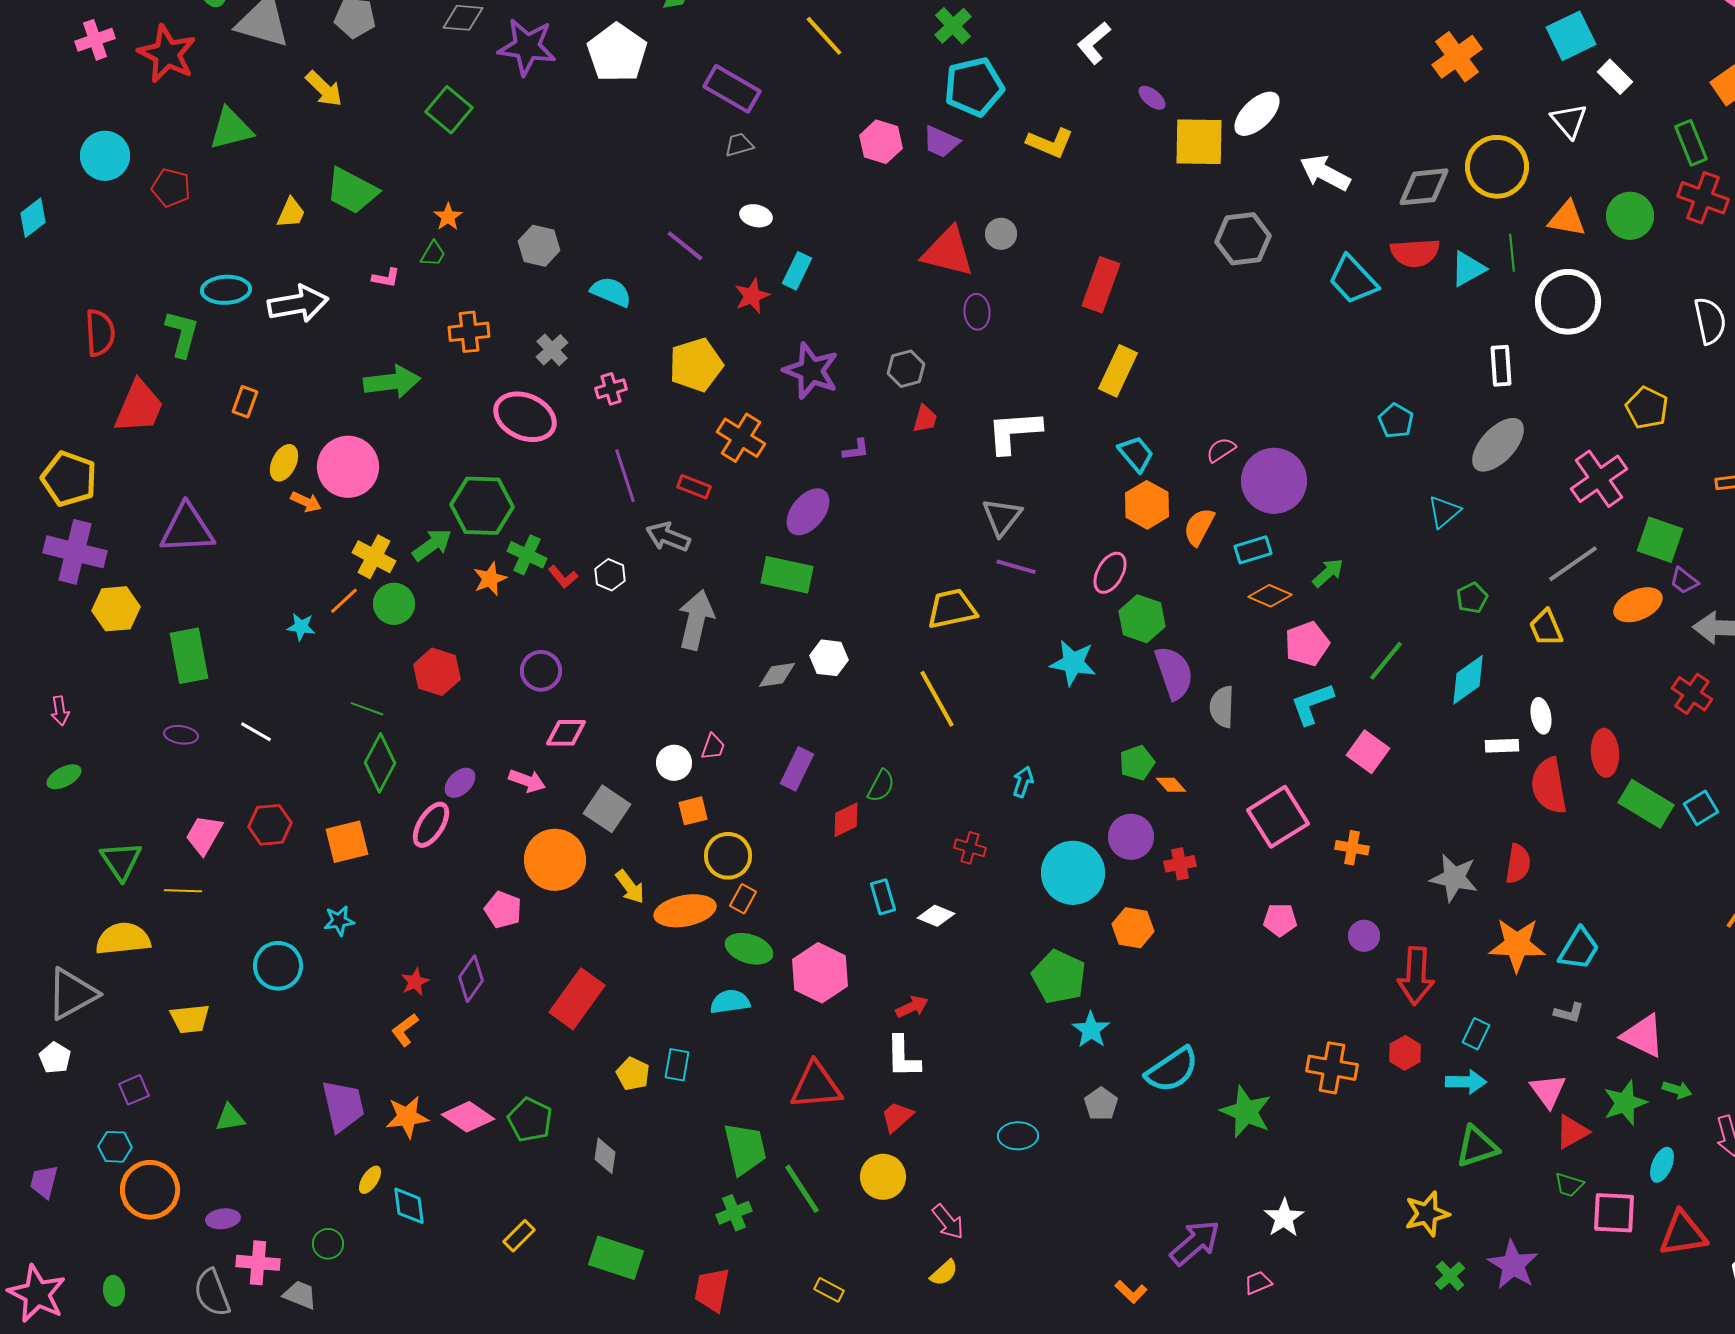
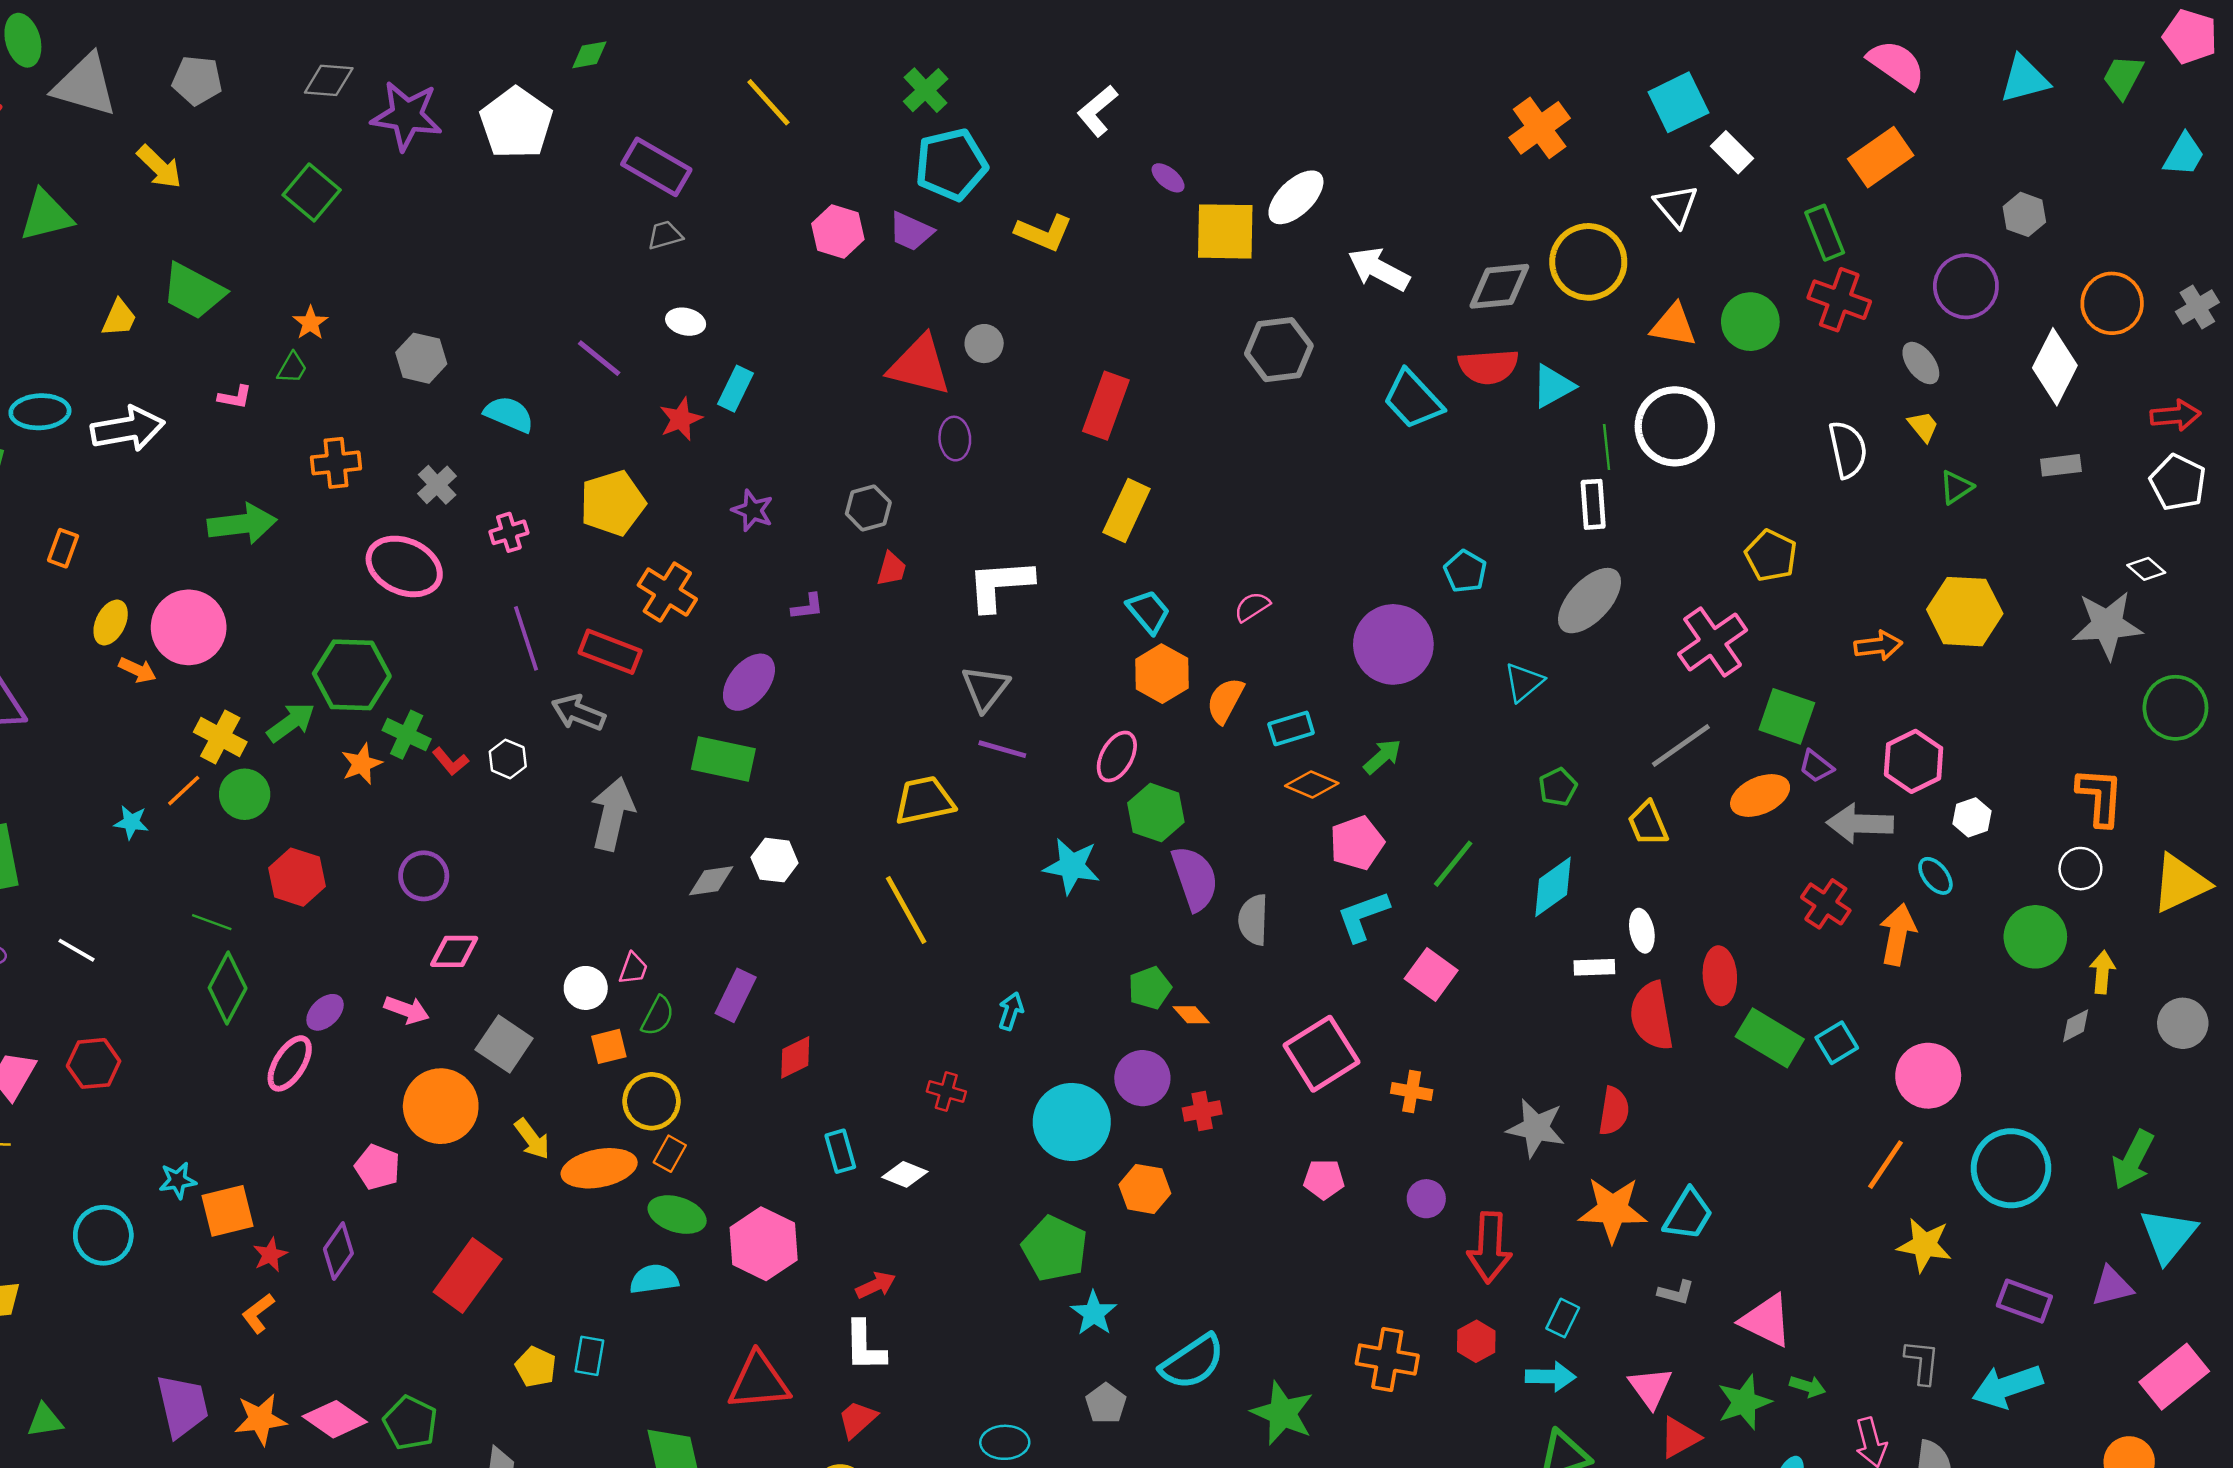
green line: (1512, 253) -> (1607, 447), moved
purple star: (811, 371) -> (753, 510), size x0.6
purple circle: (1274, 481) -> (1393, 644), moved
red rectangle: (694, 487) -> (610, 652), size x1.5
green semicircle: (881, 786) -> (658, 1016), moved
orange square: (347, 842) -> (228, 1211), moved

